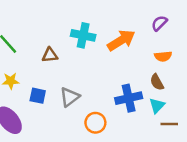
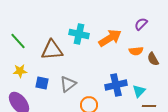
brown triangle: (50, 55) -> (52, 50), size x1.6
orange semicircle: (163, 56) -> (136, 51), moved
brown semicircle: (157, 82) -> (153, 59), moved

